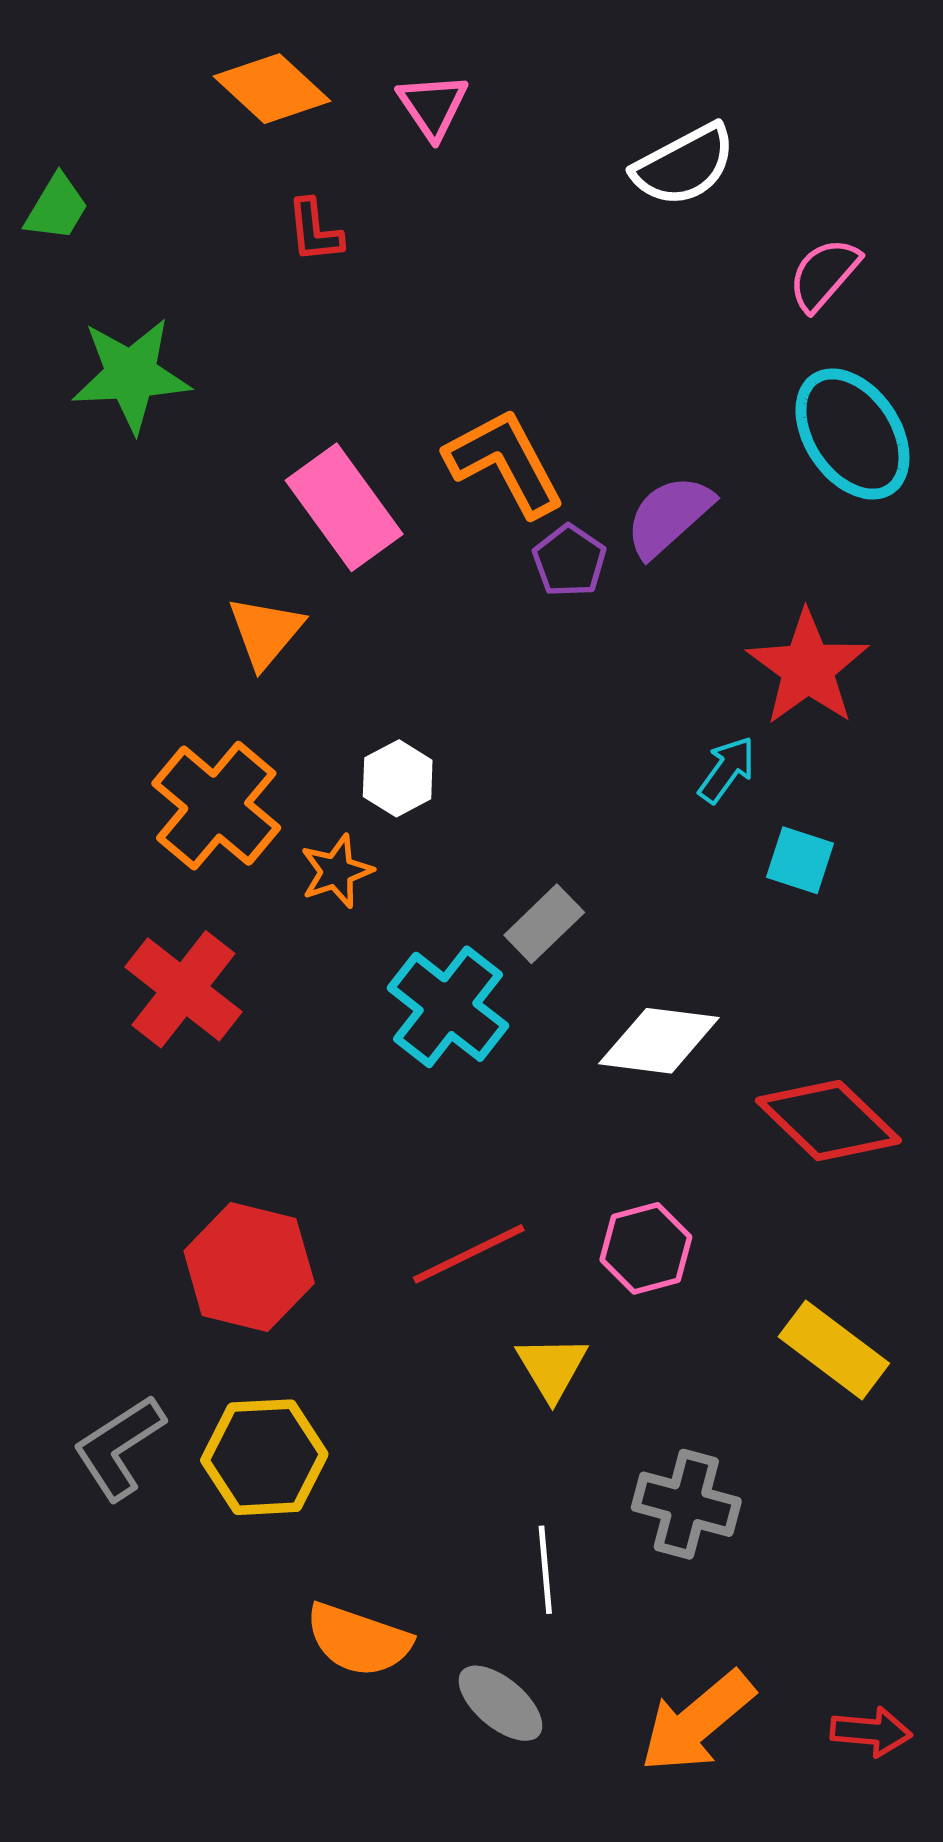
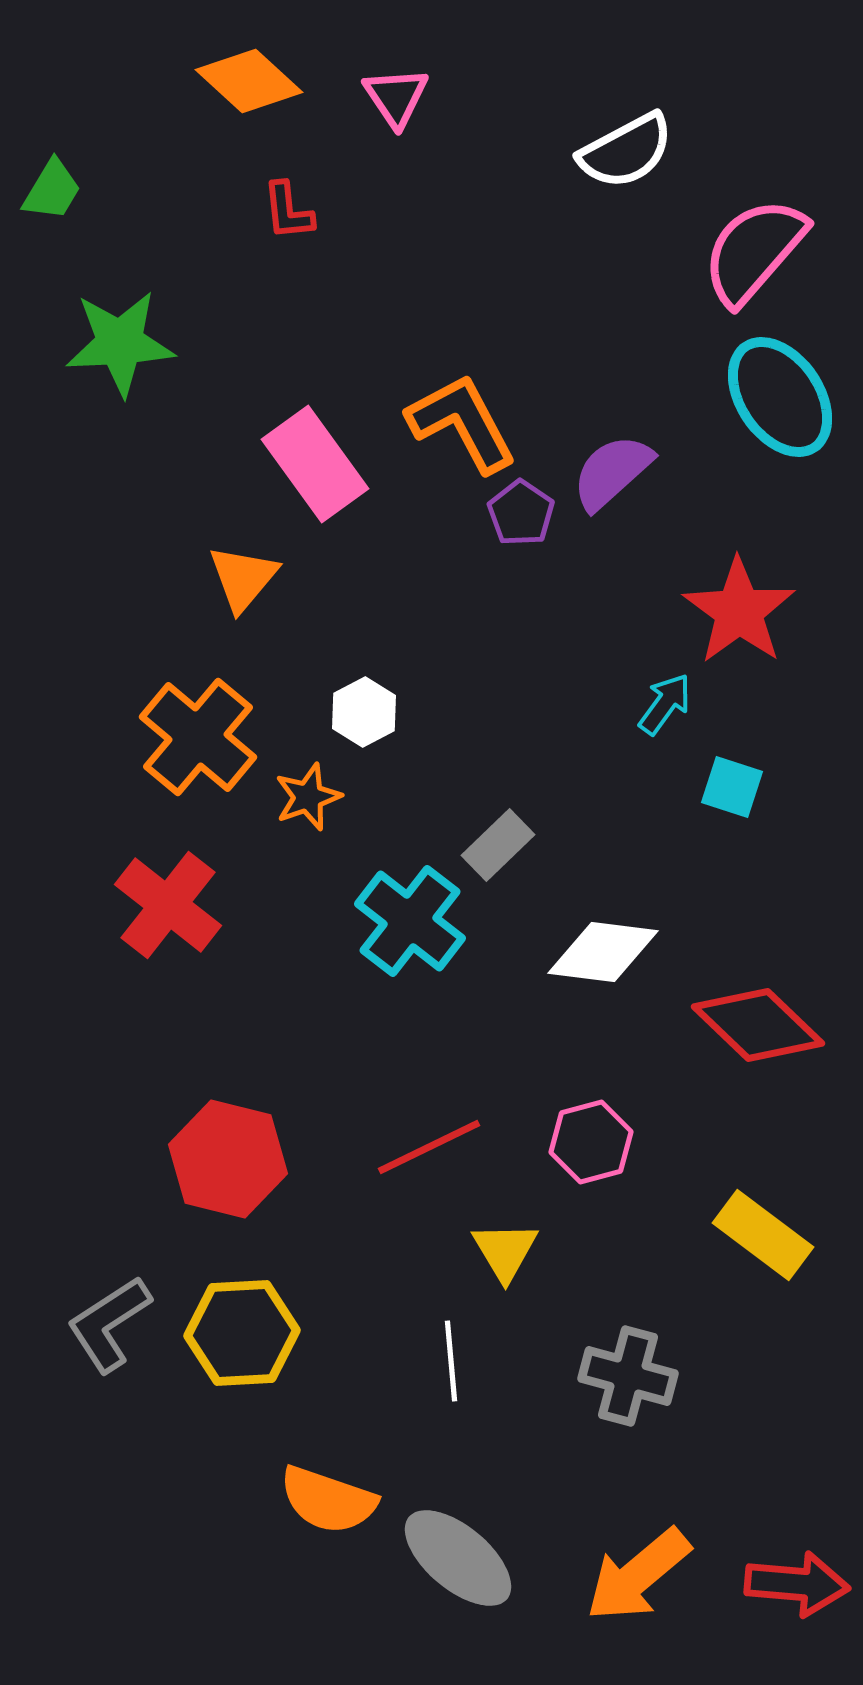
pink semicircle: (824, 274) -> (754, 251), size x1.6
white line: (545, 1570) -> (451, 1361), moved
gray ellipse: (500, 1703) -> (458, 1558), size x1.4
red arrow: (871, 1732) -> (797, 1584), size x1.4

